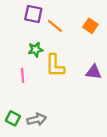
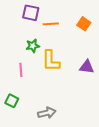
orange line: (55, 26) -> (51, 24), turned -42
green square: (13, 118) -> (12, 101), moved
gray arrow: (37, 119) -> (47, 113), moved

